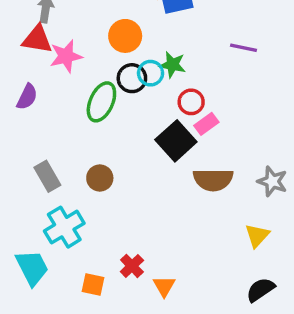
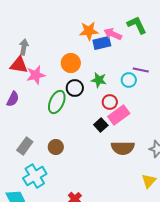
cyan circle: (151, 73) -> (129, 80), moved
pink rectangle: (206, 124) -> (119, 115), size x1.5
black square: (176, 141) -> (101, 125), size x0.6
gray rectangle: (47, 176) -> (25, 146), turned 66

